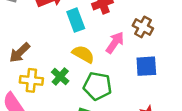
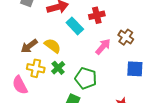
cyan rectangle: (76, 20) -> (75, 26), turned -30
yellow semicircle: (83, 54) -> (52, 46), moved
blue square: (146, 66) -> (135, 69), moved

